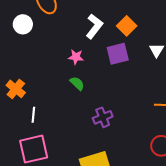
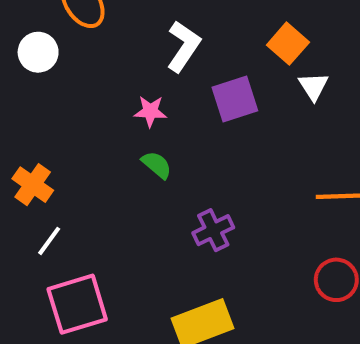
orange square: (127, 26) -> (288, 44), moved
white line: (33, 115) -> (49, 241), moved, turned 35

